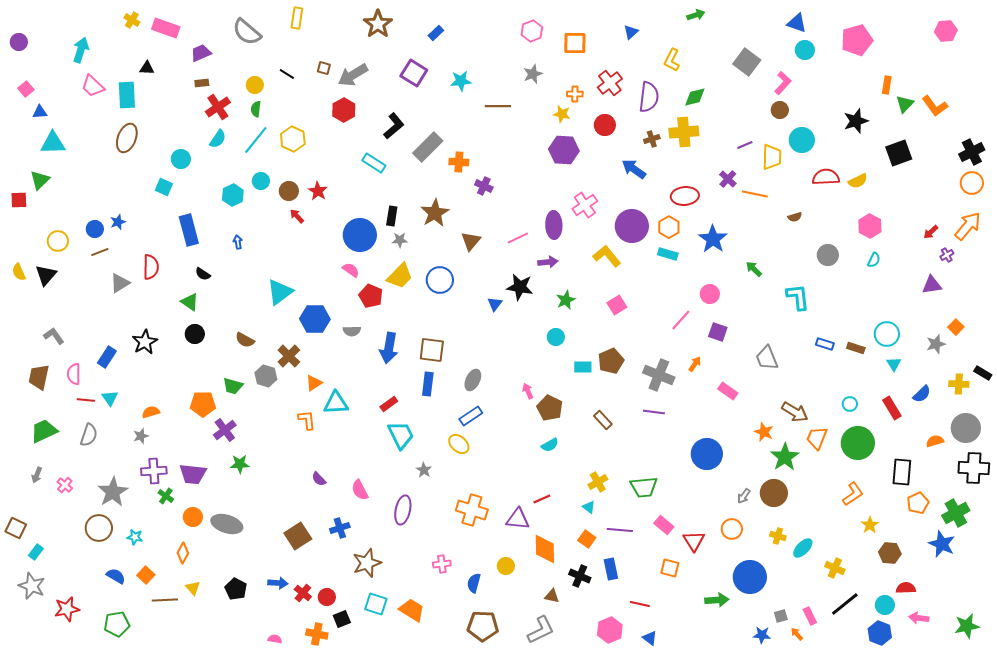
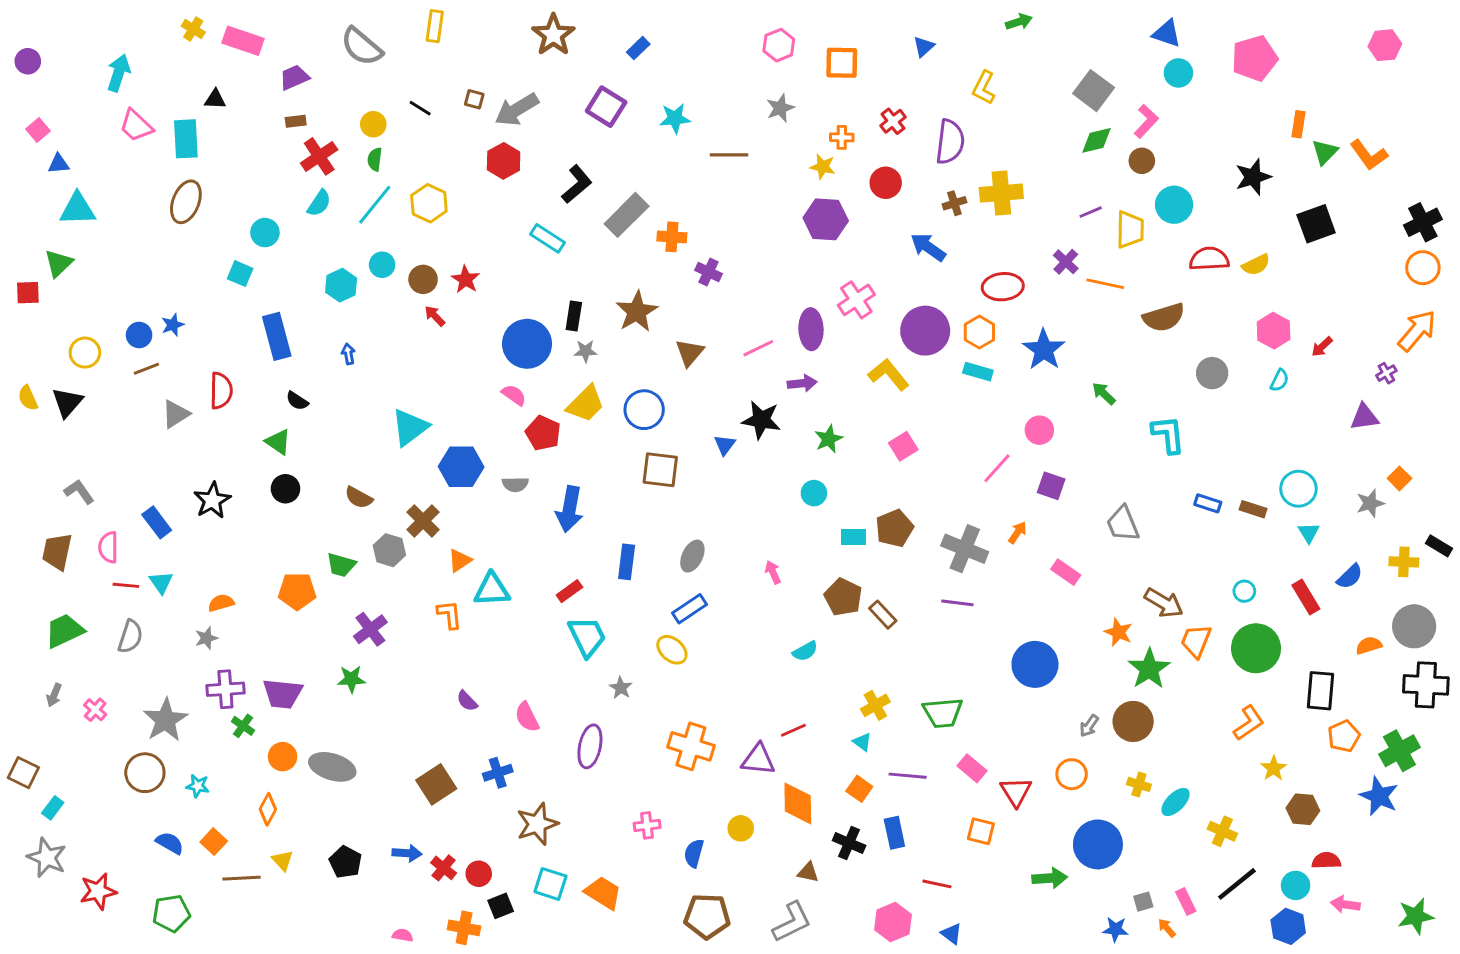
red cross: (610, 83) -> (893, 121), size x0.7
green diamond: (695, 97) -> (1096, 140), moved
brown semicircle: (795, 217) -> (1164, 317), size x2.0
red arrow: (931, 232) -> (1322, 347), moved
brown square: (432, 350) -> (660, 470), moved
blue rectangle: (107, 357) -> (157, 522), turned -70
brown pentagon: (550, 408) -> (843, 597), moved
purple cross: (225, 430) -> (370, 629), moved

